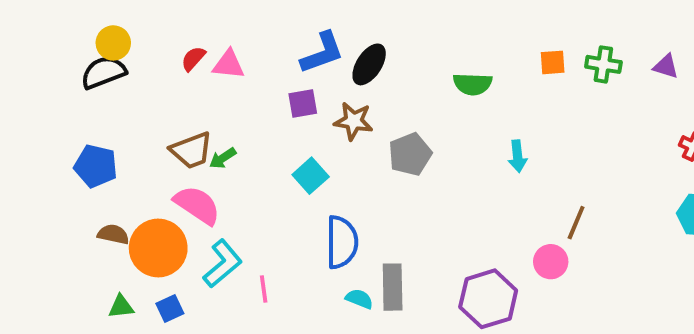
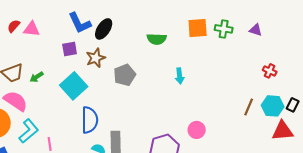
blue L-shape: (322, 53) -> (80, 23), turned 85
orange square: (553, 62) -> (198, 28), size x1.5
brown star: (353, 121) -> (96, 58), turned -30
green arrow: (223, 158) -> (37, 77), moved
cyan square: (311, 176) -> (74, 86), size x1.5
brown line: (576, 223) -> (249, 107), moved

